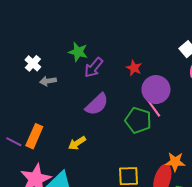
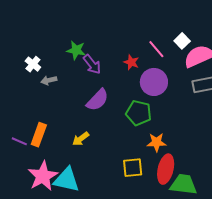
purple arrow: (94, 68) -> (92, 64), turned -75
pink line: (153, 108) -> (156, 49), moved
orange star: (175, 162) -> (157, 142), moved

